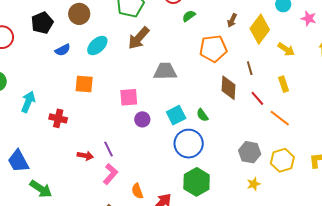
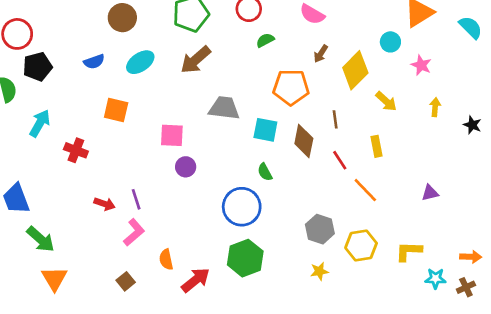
black pentagon: (42, 23) -> (38, 67), moved
cyan square: (176, 115) -> (265, 130), moved, turned 30

